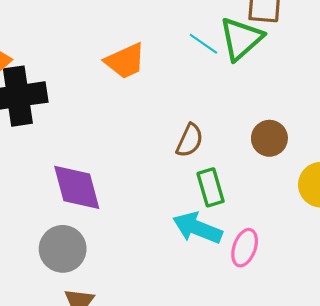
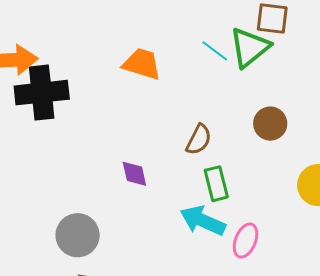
orange trapezoid: (125, 61) -> (142, 64), turned -141
brown circle: (269, 138) -> (270, 124), moved
purple diamond: (77, 187) -> (134, 174), moved, size x0.6

